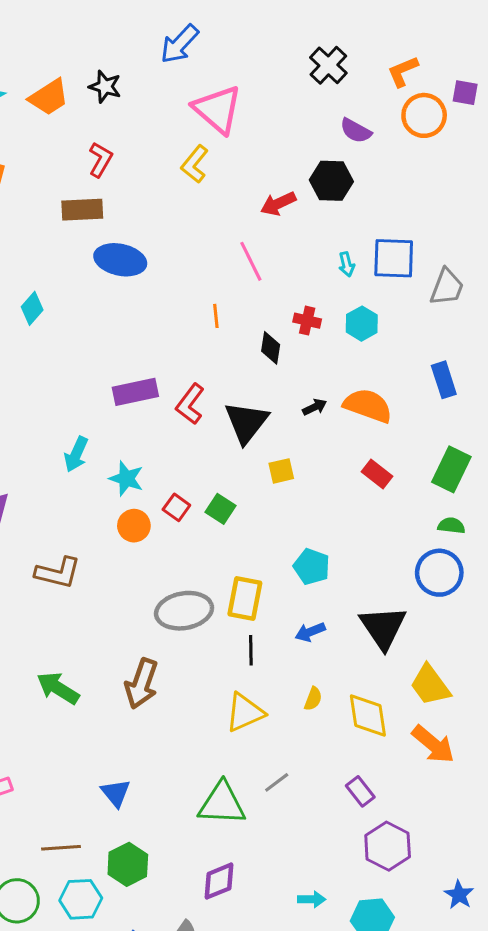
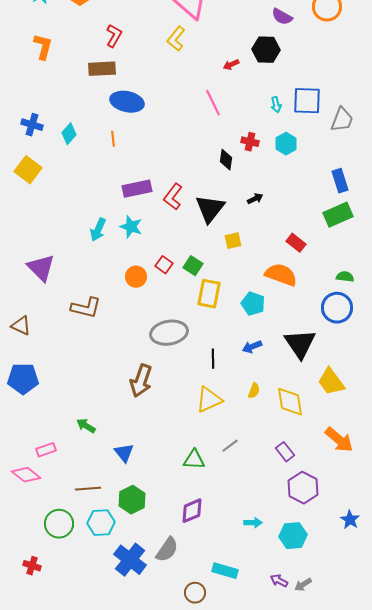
red arrow: (278, 204) -> (231, 65), size x0.7
orange line: (216, 316) -> (113, 139), moved
orange semicircle: (368, 406) -> (281, 275), moved
green rectangle: (451, 469) -> (338, 215), moved, turned 40
cyan star: (126, 479) -> (131, 227), moved
yellow rectangle: (245, 599) -> (209, 294), moved
green arrow: (58, 688) -> (86, 426), moved, size x0.7
orange arrow: (433, 744) -> (339, 440), moved
green triangle: (222, 804) -> (194, 460), size x0.7

